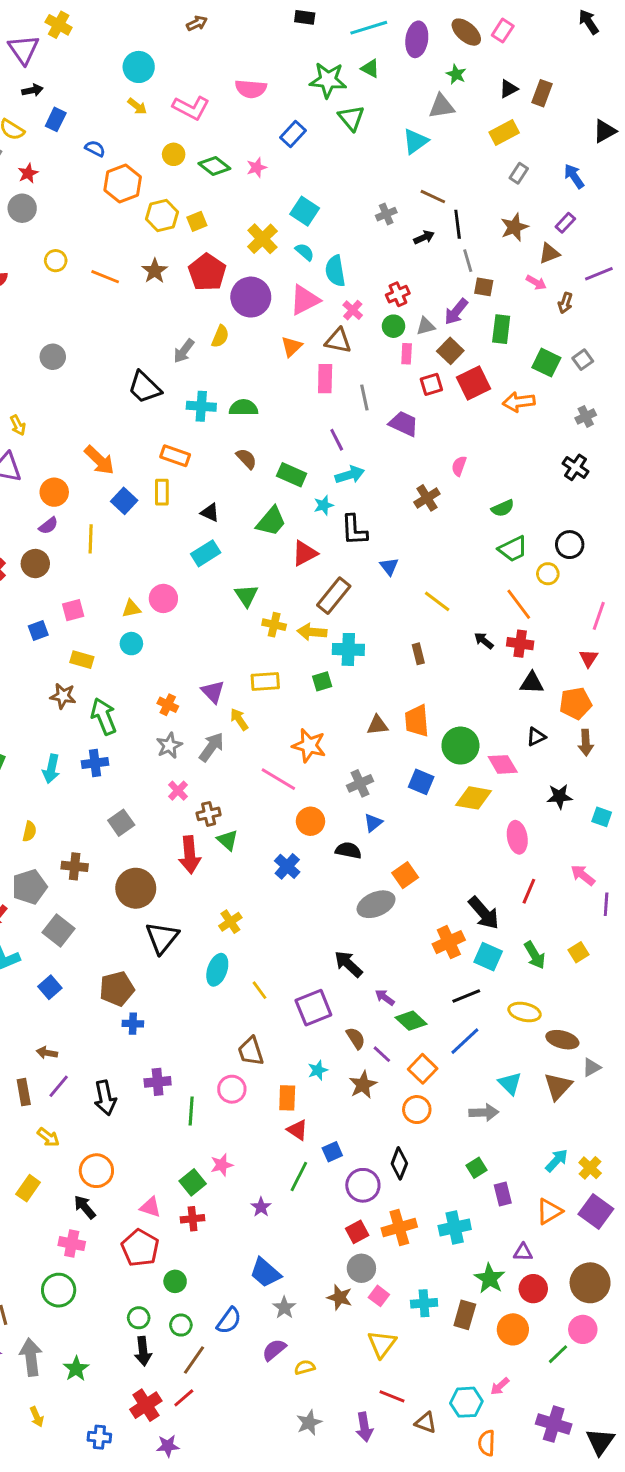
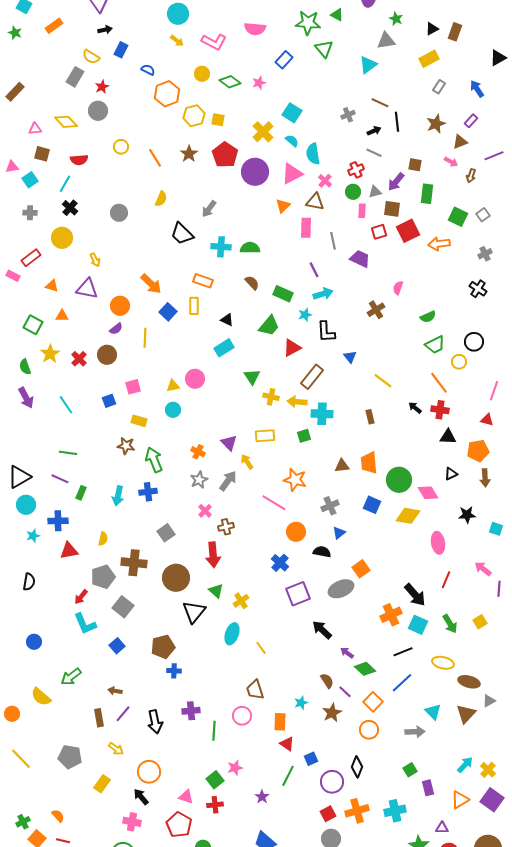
yellow square: (197, 221) -> (218, 120), turned 32
gray line: (468, 261) -> (374, 153), moved, turned -49
orange line: (105, 277) -> (155, 158), turned 36
yellow semicircle: (220, 336) -> (161, 199), moved
brown square: (450, 351) -> (392, 209), turned -36
red triangle: (589, 658) -> (487, 420), turned -48
green triangle: (227, 840) -> (216, 591), moved
brown cross: (75, 866) -> (134, 563), size x1.4
purple square: (313, 1008) -> (298, 594), moved

